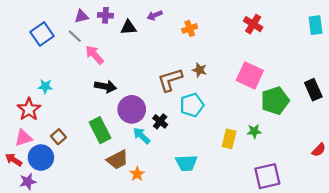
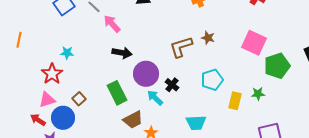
cyan pentagon: (192, 105) -> (212, 80), moved

